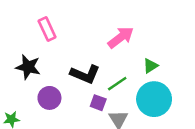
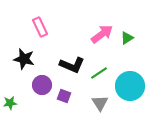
green triangle: (150, 66) -> (127, 38), moved
purple square: (98, 103) -> (64, 96), moved

